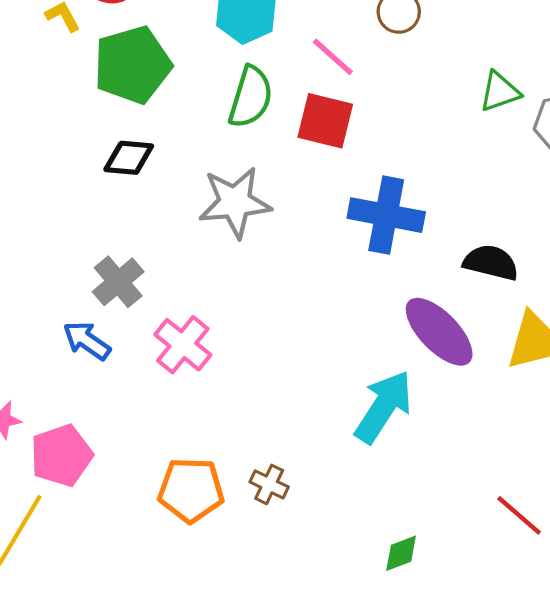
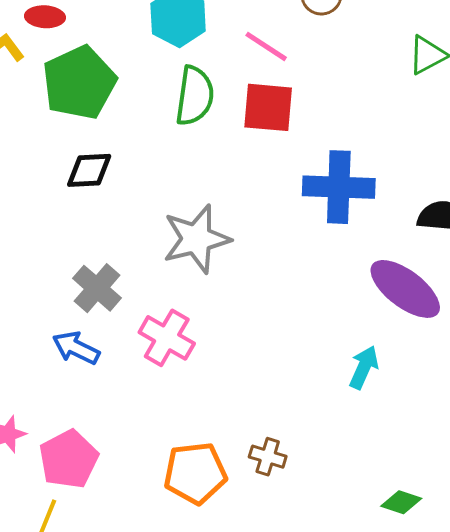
gray star: (235, 202) -> (196, 239), moved
cyan arrow: (383, 407) -> (364, 367), size x0.6
green diamond: (401, 553) -> (401, 502), turned 48

